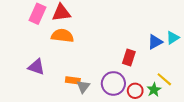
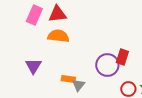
purple triangle: (36, 67) -> (33, 66), turned 42
purple circle: (113, 83) -> (107, 65), moved

